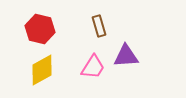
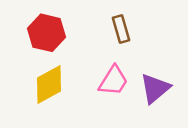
purple triangle: (126, 56) -> (155, 88), moved, turned -36

